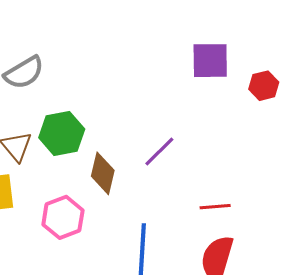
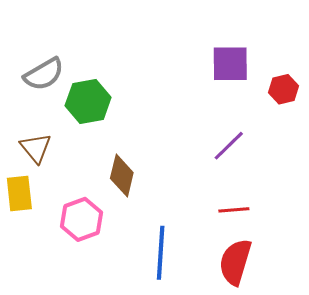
green hexagon: (62, 133) -> (88, 101), moved
purple line: (159, 151) -> (229, 146), moved

